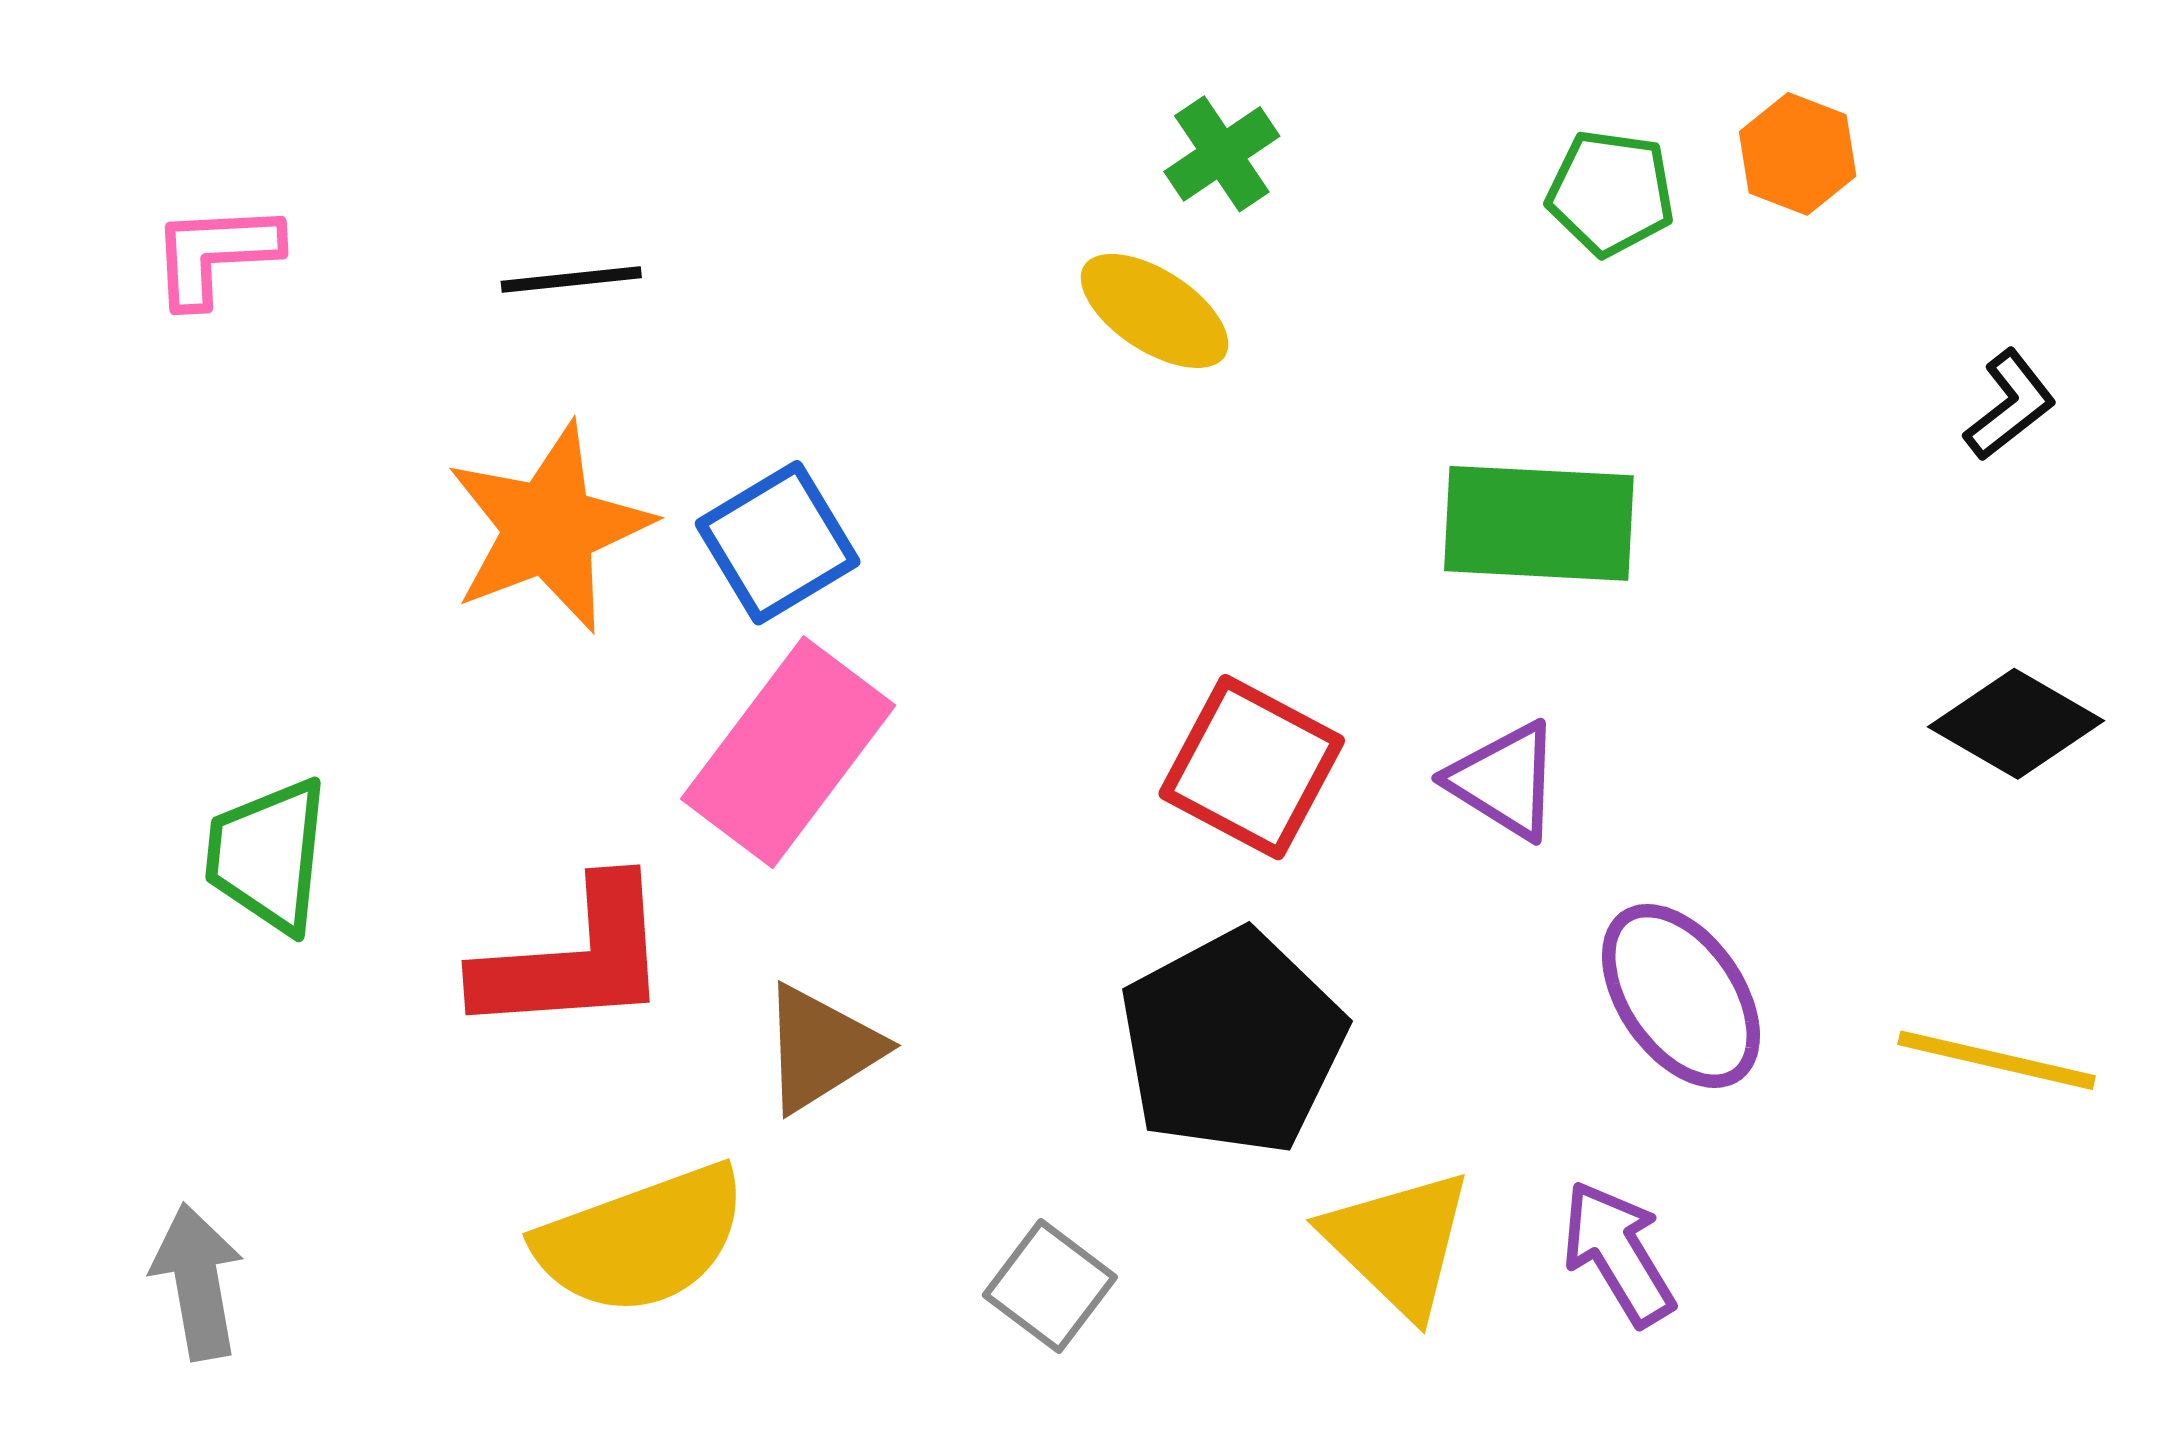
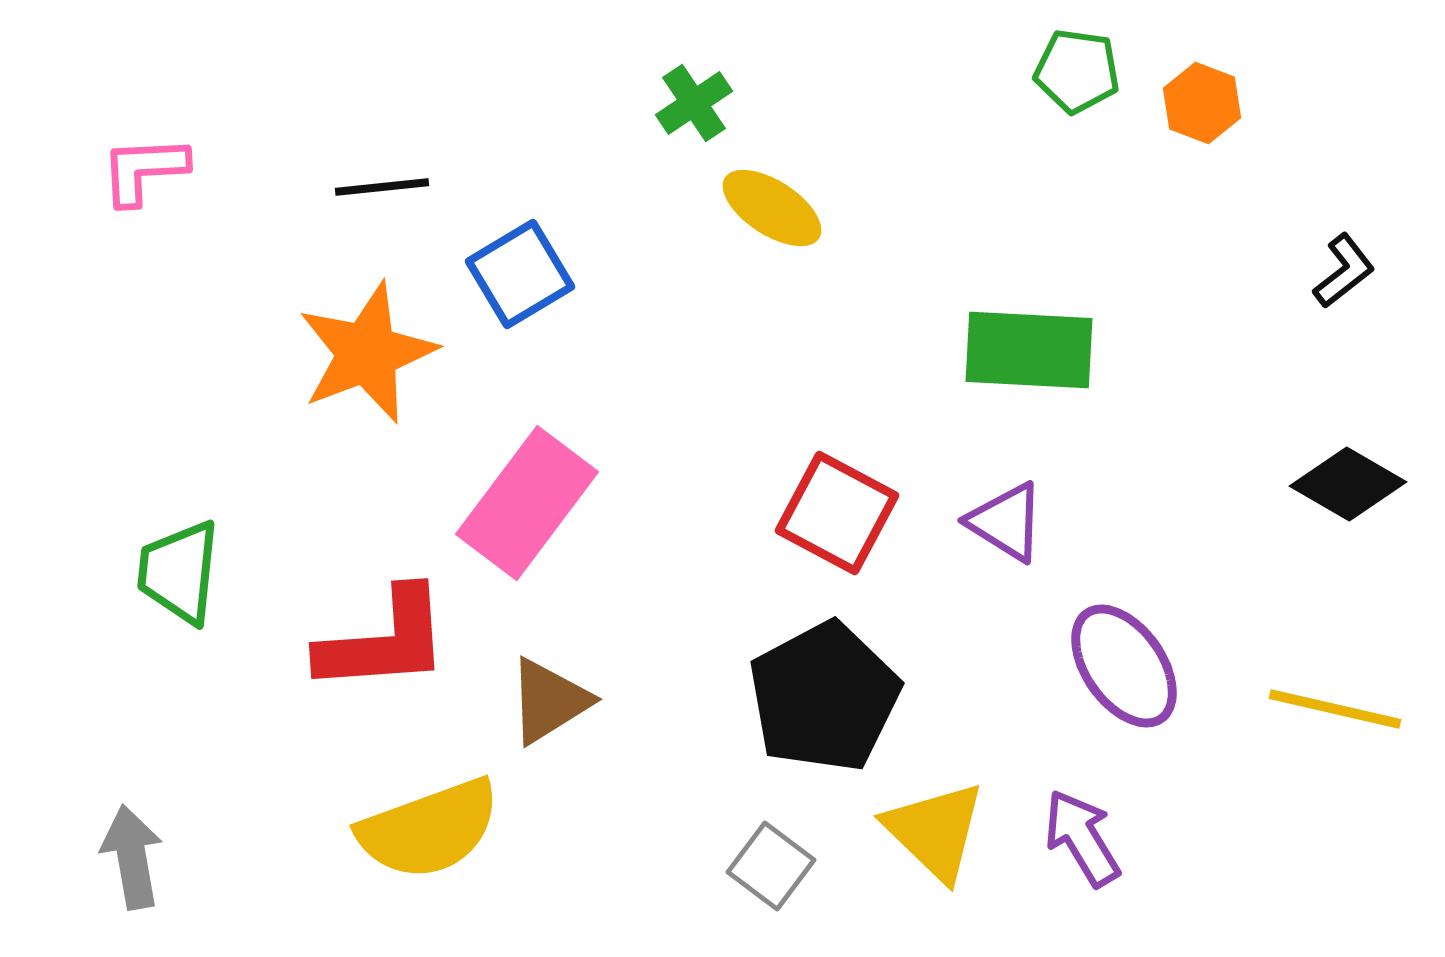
green cross: (1222, 154) -> (694, 103), moved
green pentagon: (1611, 193) -> (1077, 71), moved
blue square: (778, 543) -> (520, 274), moved
gray square: (1050, 1286) -> (771, 866), moved

